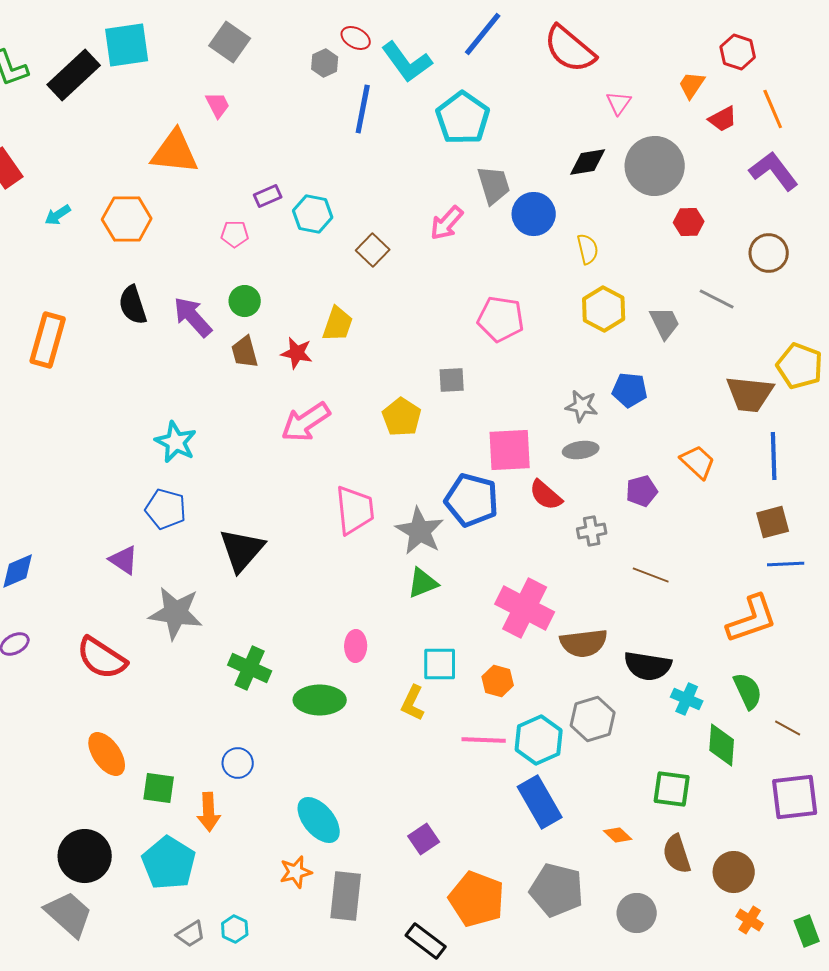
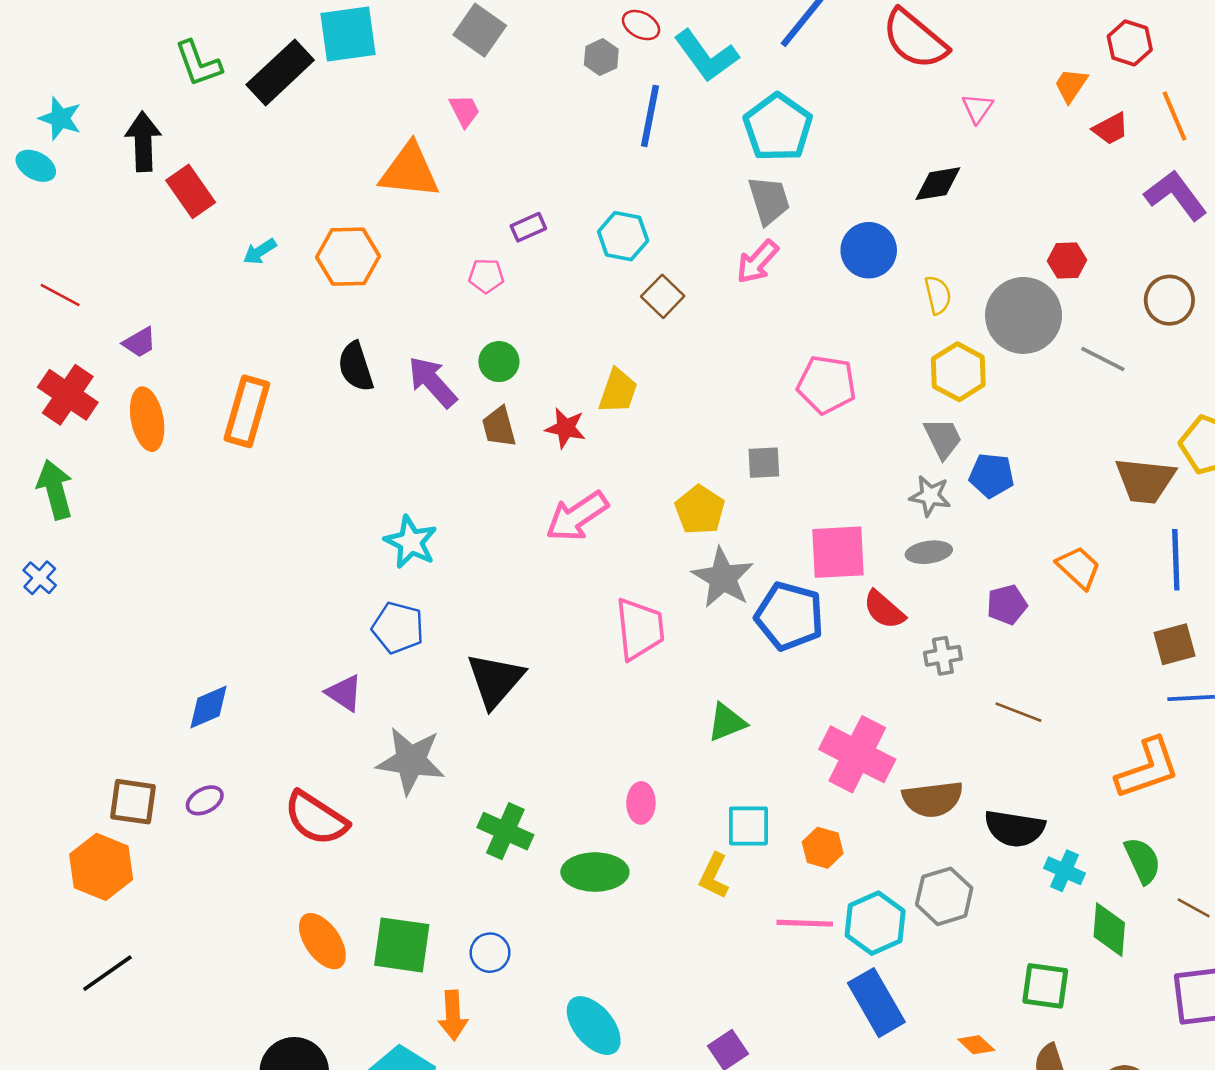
gray circle: (655, 166) -> (1024, 315), moved
gray trapezoid: (494, 185) -> (769, 200), moved
cyan hexagon: (313, 214) -> (623, 236), moved
gray trapezoid: (665, 323) -> (943, 438), moved
gray star: (420, 531) -> (723, 578), moved
green square: (159, 788) -> (402, 945), moved, size x1.4

